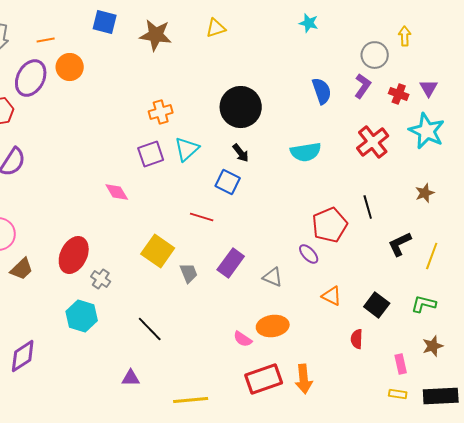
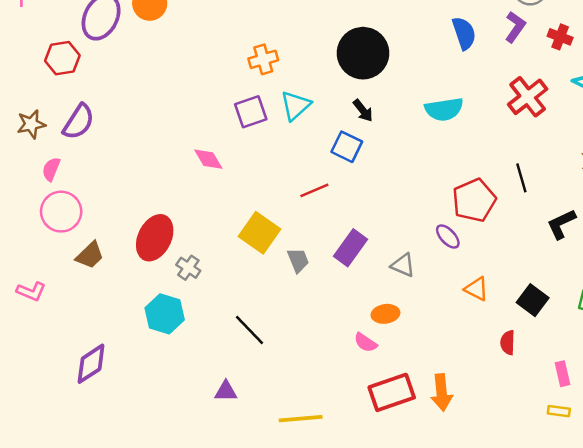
red line: (202, 217) -> (314, 190), turned -40
orange ellipse: (273, 326) -> (385, 314), moved, size x0.7

